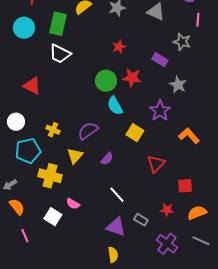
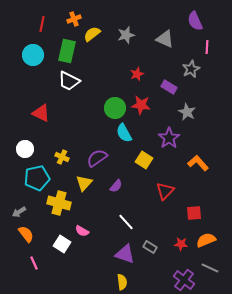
gray star: (182, 42) -> (191, 69), turned 30
red star: (119, 47) -> (137, 74), moved
red star: (167, 210) -> (181, 244), moved
purple cross: (167, 244) -> (184, 280), moved

